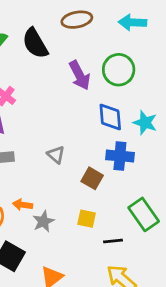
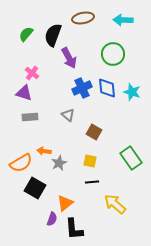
black semicircle: (35, 43) -> (53, 35), turned 50
purple arrow: (80, 75) -> (69, 58), moved
blue cross: (120, 156) -> (82, 88), moved, turned -30
black line: (113, 241) -> (92, 182), moved

